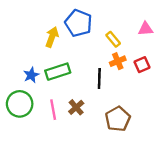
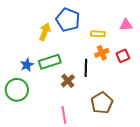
yellow rectangle: (113, 39) -> (98, 34), turned -48
brown cross: (76, 107) -> (68, 81), moved
pink line: (53, 110) -> (64, 115), moved

